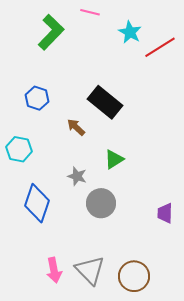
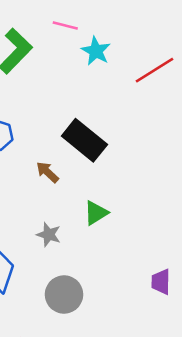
cyan star: (130, 32) -> (96, 51), moved
gray circle: (101, 203) -> (64, 294), moved

